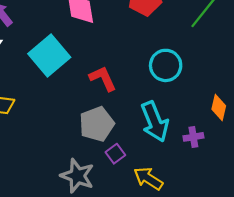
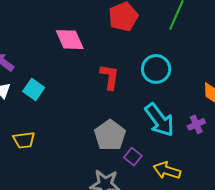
cyan square: (49, 56) -> (34, 89), moved, size x0.6
red L-shape: (103, 79) -> (110, 77), moved, turned 48

